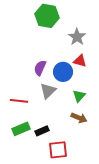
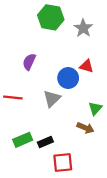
gray star: (77, 37) -> (83, 28), moved
purple semicircle: (40, 68) -> (29, 62), moved
green triangle: (79, 96) -> (95, 108), moved
red line: (19, 101) -> (13, 98), moved

